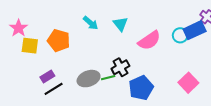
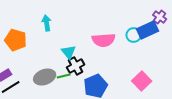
cyan arrow: (91, 23) -> (47, 23), turned -140
cyan triangle: (120, 24) -> (69, 52), moved
pink semicircle: (149, 40) -> (104, 40), turned 30

